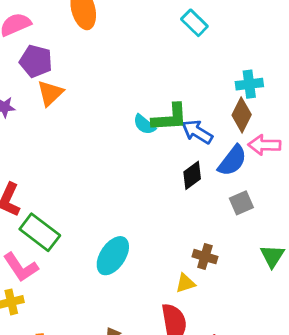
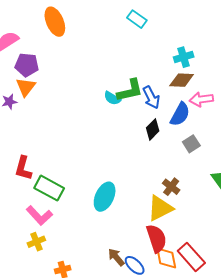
orange triangle: (50, 93) -> (26, 87), moved
brown diamond: (242, 115) -> (182, 80), turned 75
blue arrow: (197, 132) -> (151, 97), turned -140
brown cross: (205, 257) -> (171, 187), turned 30
yellow triangle: (185, 283) -> (160, 208), size x1.8

